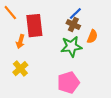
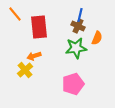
blue line: (75, 14) -> (80, 15), turned -32
orange arrow: (20, 42) -> (34, 56), moved, turned 56

